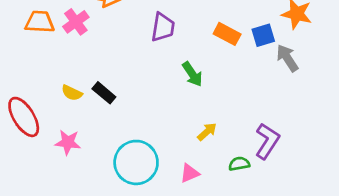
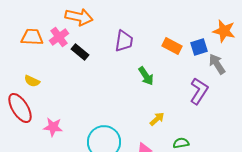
yellow semicircle: (72, 93) -> (32, 81), moved
black rectangle: (104, 93) -> (80, 52), moved
purple L-shape: (267, 141) -> (199, 91), moved

